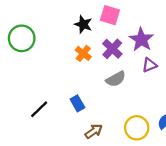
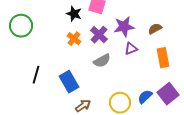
purple star: (141, 40) -> (124, 27), turned 30
blue rectangle: (77, 103) -> (69, 82), size x1.5
black line: (39, 109) -> (36, 75), moved, turned -30

